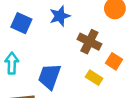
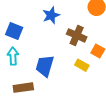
blue square: (21, 23) -> (14, 31), moved

